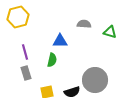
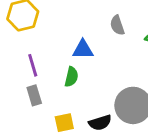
gray semicircle: (84, 24) -> (117, 25), turned -112

